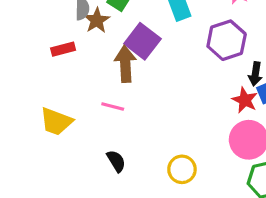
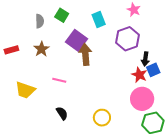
brown star: (97, 20) -> (41, 49), moved
red rectangle: (63, 49) -> (11, 50), moved
brown arrow: (125, 64) -> (85, 54), moved

